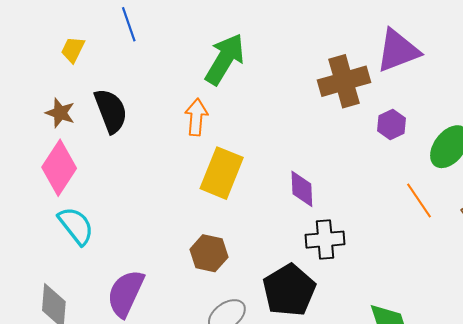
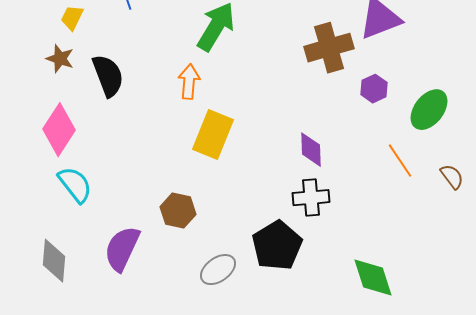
brown star: (60, 113) -> (60, 59), moved
purple diamond: (302, 189) -> (311, 150), moved
brown hexagon: (209, 253) -> (178, 211), moved

